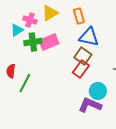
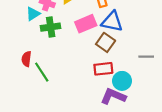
pink rectangle: (49, 42) -> (86, 24), moved
red rectangle: (81, 69) -> (103, 69), moved, turned 48
green line: (25, 83) -> (42, 72), turned -60

